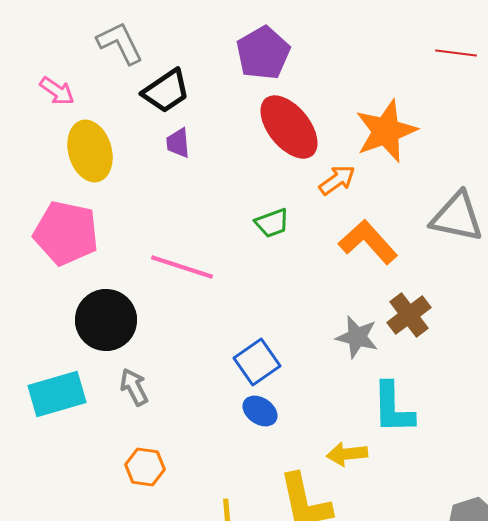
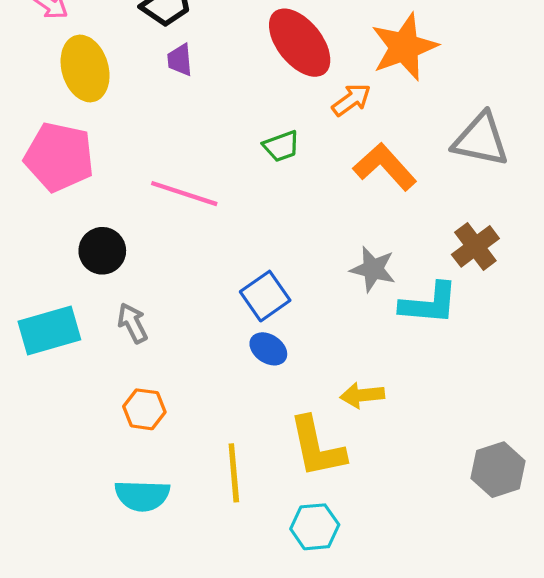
brown cross: (409, 315) -> (475, 246), moved
black circle: (106, 320) -> (102, 251), size x0.7
cyan L-shape: (393, 408) -> (429, 304), moved, turned -84

